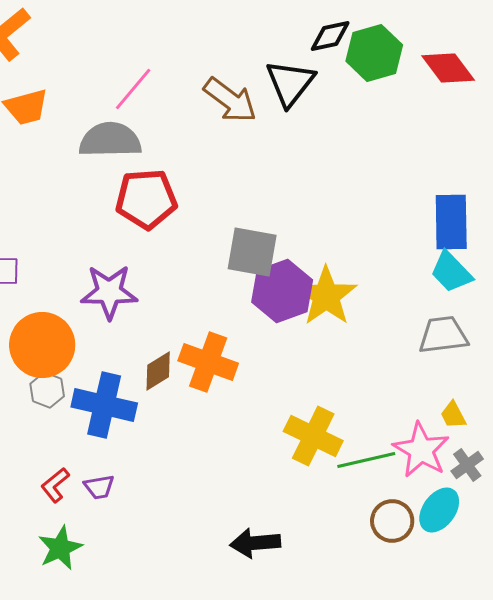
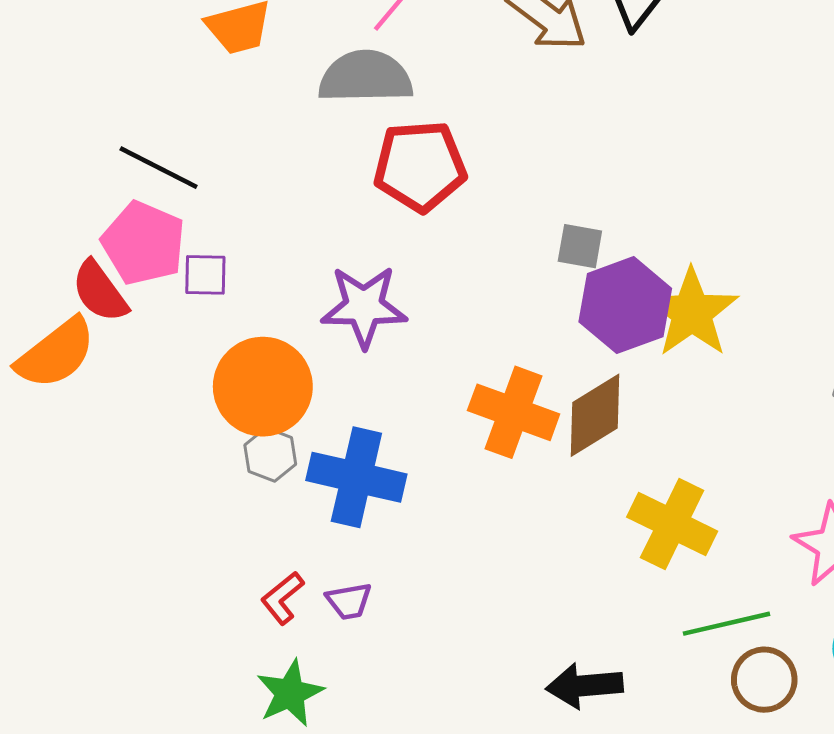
gray square: (252, 252) -> (580, 246), size x0.6
brown diamond: (158, 371) -> (595, 415), moved, size x1.4
green line: (366, 460) -> (726, 624), moved
brown circle: (392, 521) -> (764, 680), moved

